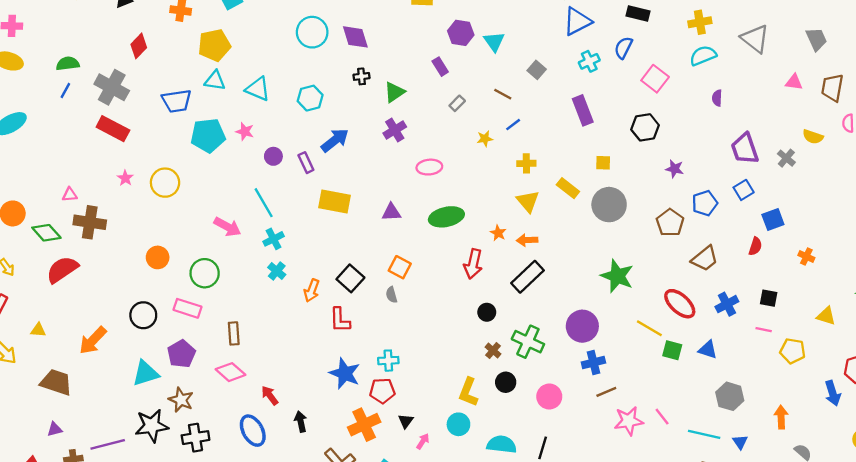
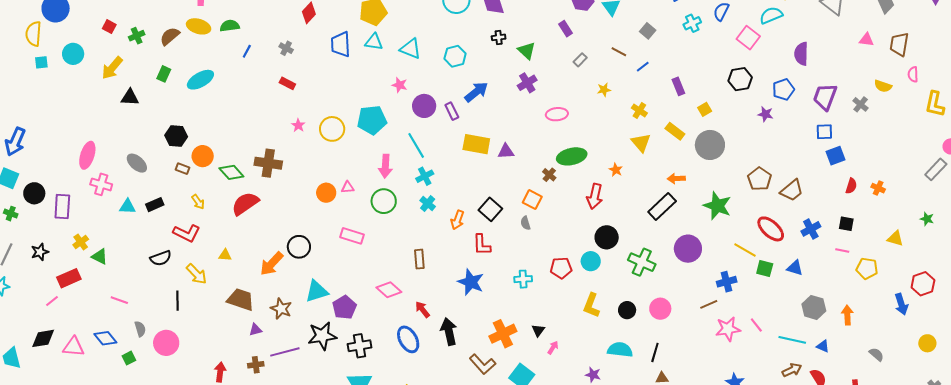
cyan semicircle: (703, 56) -> (771, 15), moved
green semicircle: (68, 64) -> (230, 26), moved
gray cross: (112, 87) -> (286, 48), size x0.5
green triangle: (394, 92) -> (527, 51), turned -42
purple semicircle: (717, 98) -> (801, 54), size x1.6
blue trapezoid: (177, 101) -> (341, 44), moved, turned 96
purple rectangle: (583, 110) -> (678, 86), moved, size x0.7
blue line: (513, 125) -> (643, 67), moved
red rectangle: (113, 129) -> (287, 83), size x0.6
cyan pentagon: (208, 135) -> (372, 120), moved
purple trapezoid: (745, 149) -> (825, 97), turned 40
purple circle: (273, 156) -> (424, 106), size x1.5
yellow cross: (526, 163) -> (639, 110), turned 35
yellow square: (603, 163) -> (705, 109), turned -32
blue square: (744, 190) -> (824, 132), turned 30
pink triangle: (70, 195) -> (348, 187), moved
blue pentagon: (705, 203) -> (783, 89), moved
purple triangle: (391, 212) -> (506, 151), moved
blue square: (773, 219) -> (836, 156), moved
brown pentagon: (670, 223) -> (760, 179), moved
pink arrow: (227, 227) -> (385, 166), turned 65
orange arrow: (527, 240) -> (676, 179), moved
red semicircle: (755, 246) -> (851, 186), moved
green circle: (205, 273) -> (384, 201), moved
black rectangle: (527, 277) -> (662, 207), moved
black circle: (487, 312) -> (607, 237), size x1.5
black circle: (143, 315) -> (299, 247), moved
brown rectangle: (234, 333) -> (419, 259), moved
brown cross: (493, 351) -> (549, 175), moved
purple pentagon: (181, 354) -> (344, 307), moved
blue cross: (593, 362) -> (727, 282), moved
blue star: (345, 373) -> (471, 282), moved
black circle: (506, 382) -> (627, 310), moved
red pentagon: (382, 391) -> (561, 268), moved
brown star: (181, 400) -> (281, 309), moved
orange arrow: (781, 417) -> (847, 315), moved
black arrow: (301, 422) -> (449, 332), size x1.5
cyan circle: (458, 424) -> (591, 261), moved
purple triangle: (55, 429) -> (255, 330), moved
blue triangle: (740, 442) -> (823, 346), turned -32

